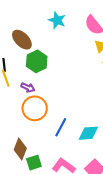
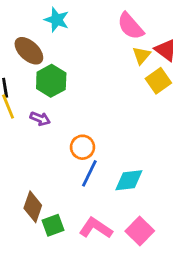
cyan star: (57, 20) -> (57, 20), moved
orange circle: (35, 108) -> (82, 147), moved, size x0.7

